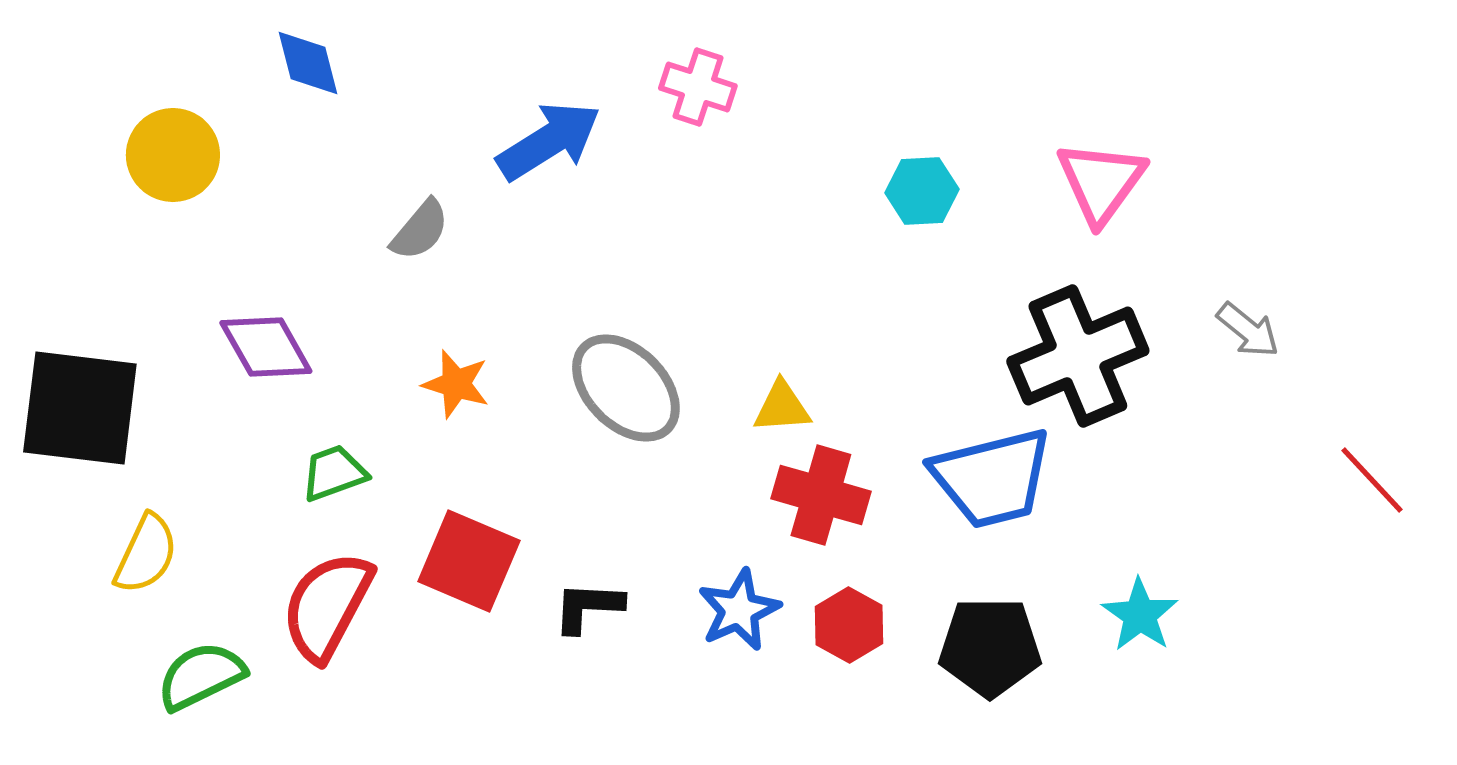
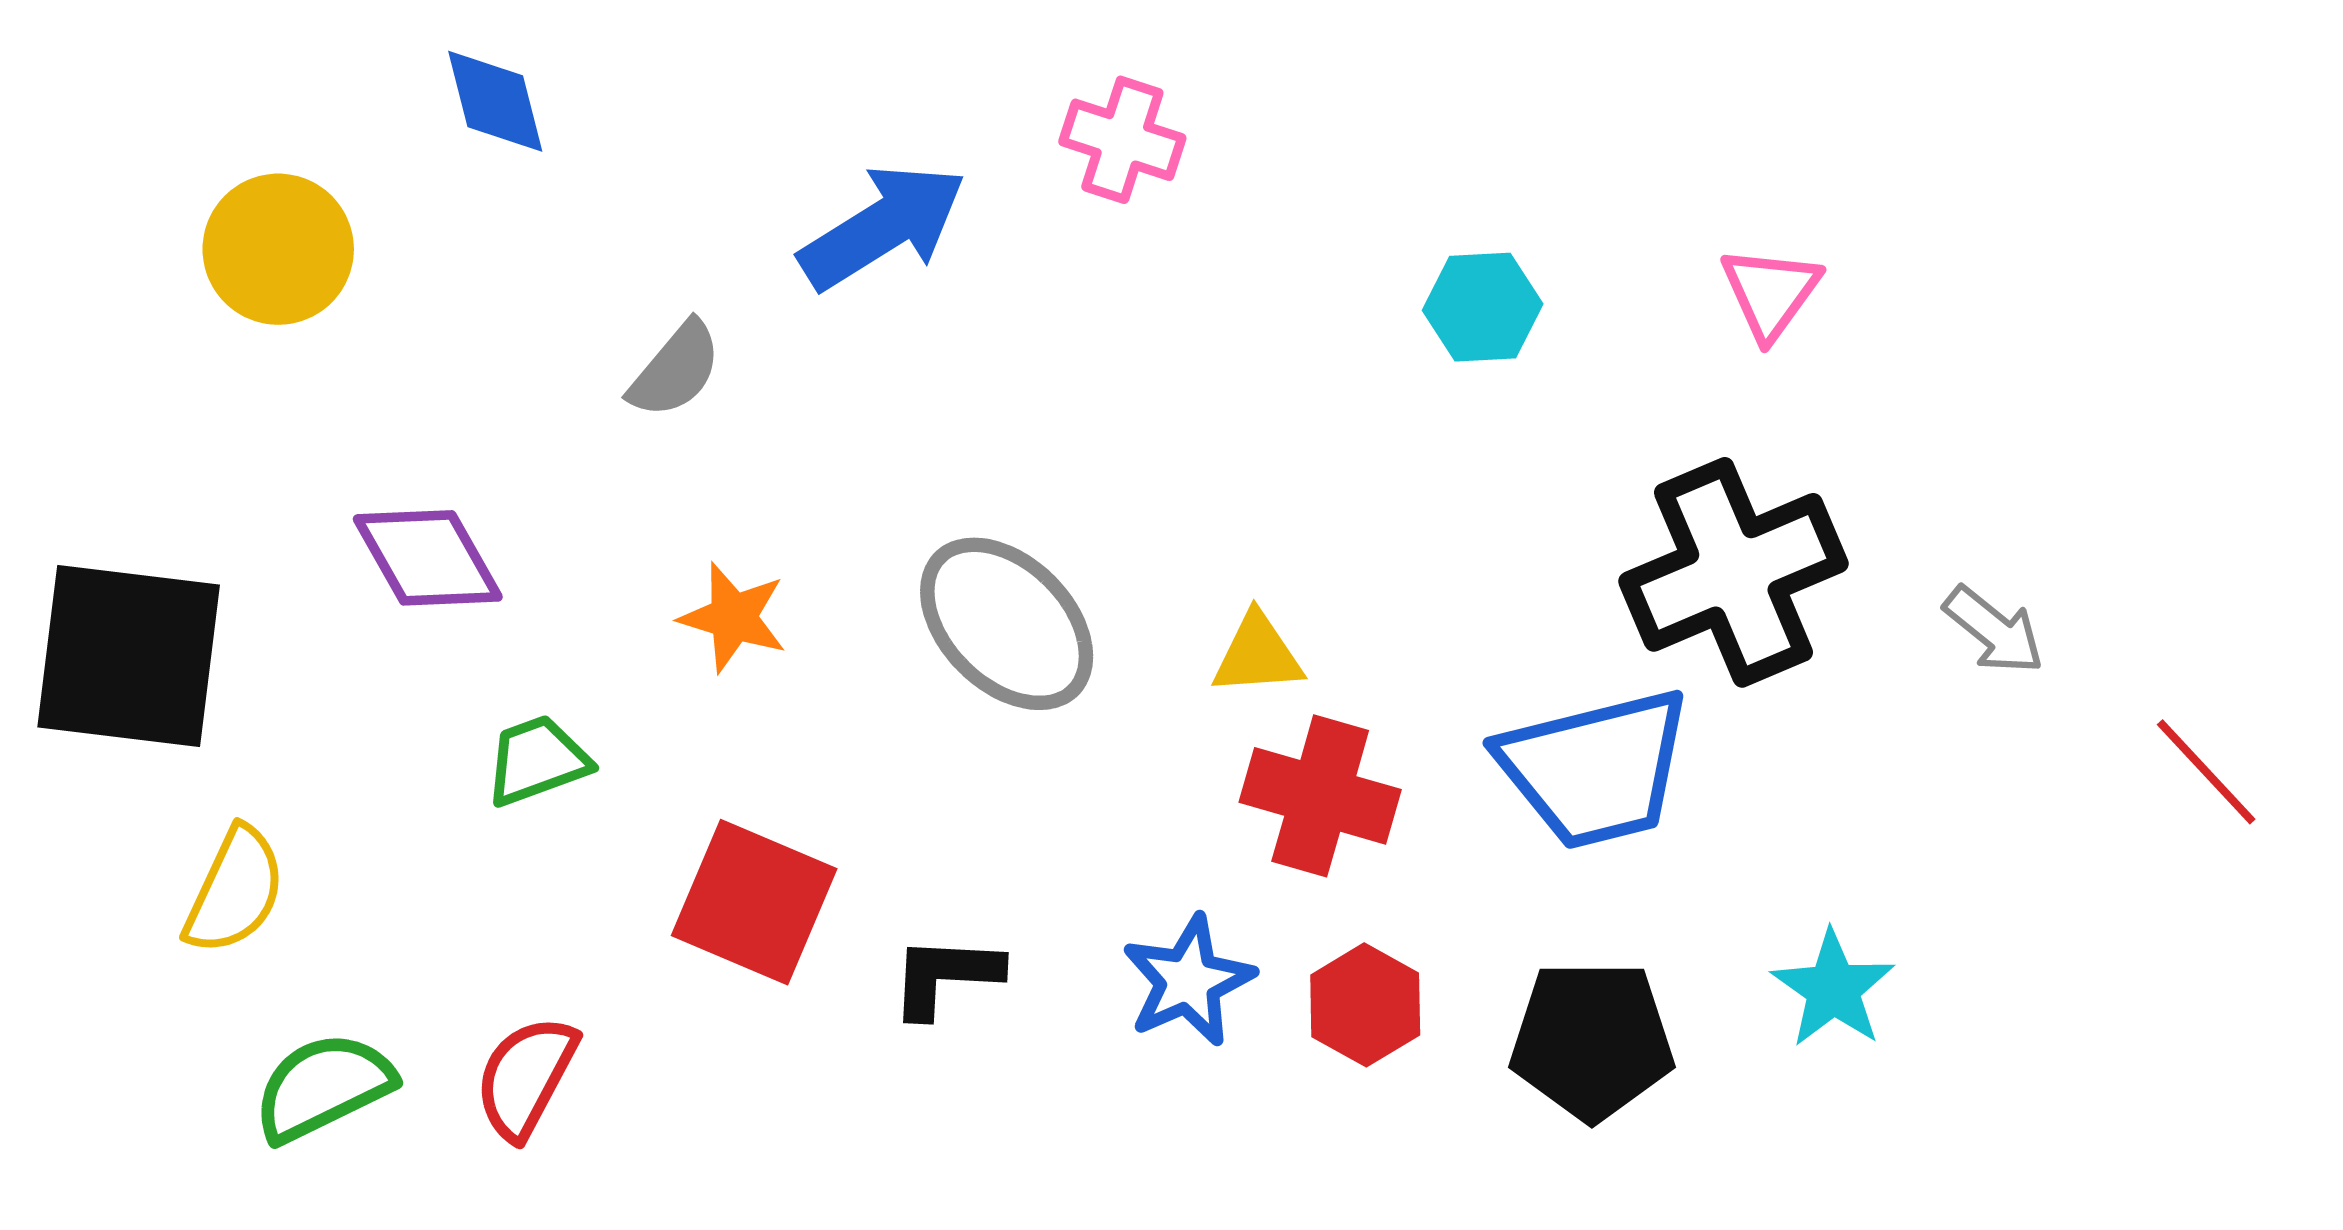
pink triangle: (1101, 182) -> (1770, 293), size x0.7
gray arrow: (1248, 330) -> (1994, 630), moved
red semicircle: (327, 606) -> (526, 1077), moved, size x0.7

